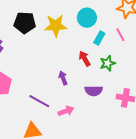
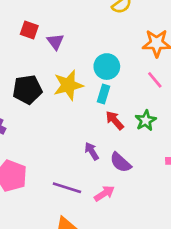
cyan rectangle: (99, 38) -> (103, 94), moved
purple semicircle: (94, 91) -> (120, 162), moved, turned 54

